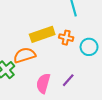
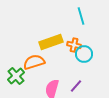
cyan circle: (89, 47) -> (84, 54), moved

